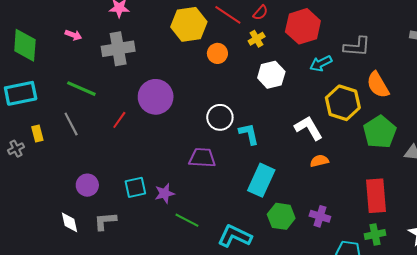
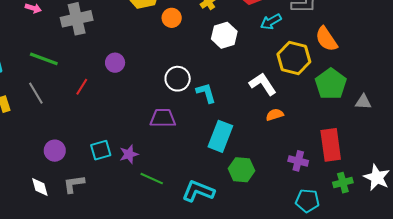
purple circle: (156, 97) -> (115, 63), size x0.6
purple cross: (320, 216) -> (298, 161), moved
green cross: (375, 234) -> (343, 183), moved

